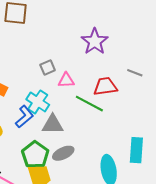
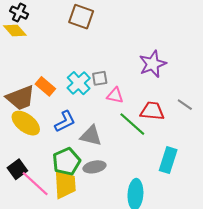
cyan cross: (38, 102) -> (79, 83), moved
cyan rectangle: (136, 150) -> (168, 160), moved

